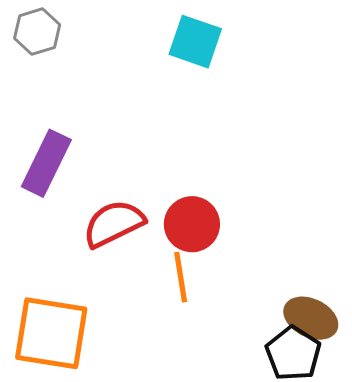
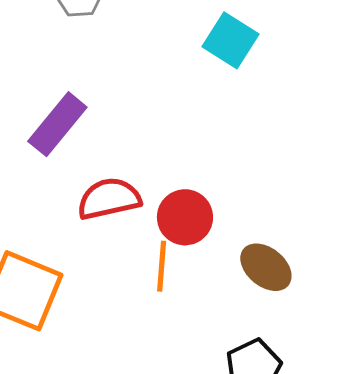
brown ellipse: (311, 318) -> (266, 267), moved

